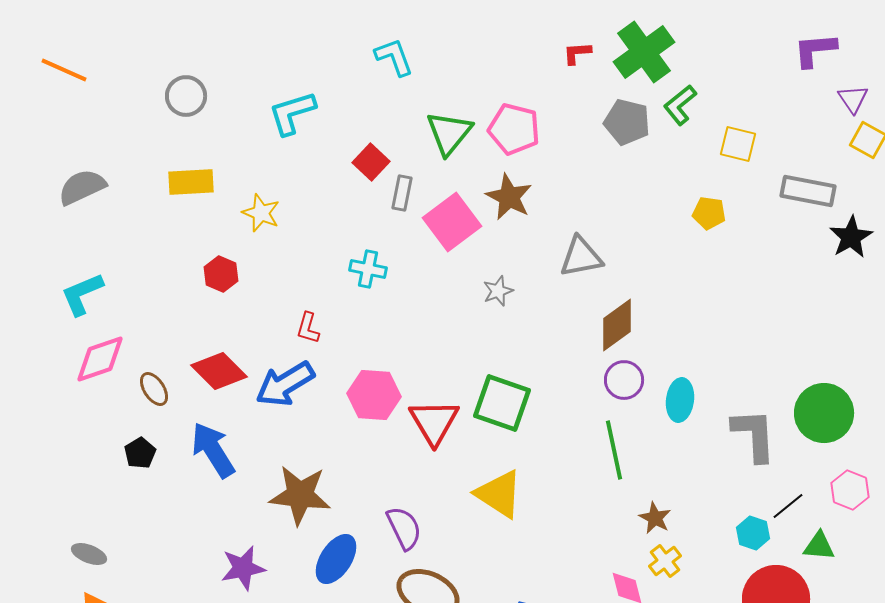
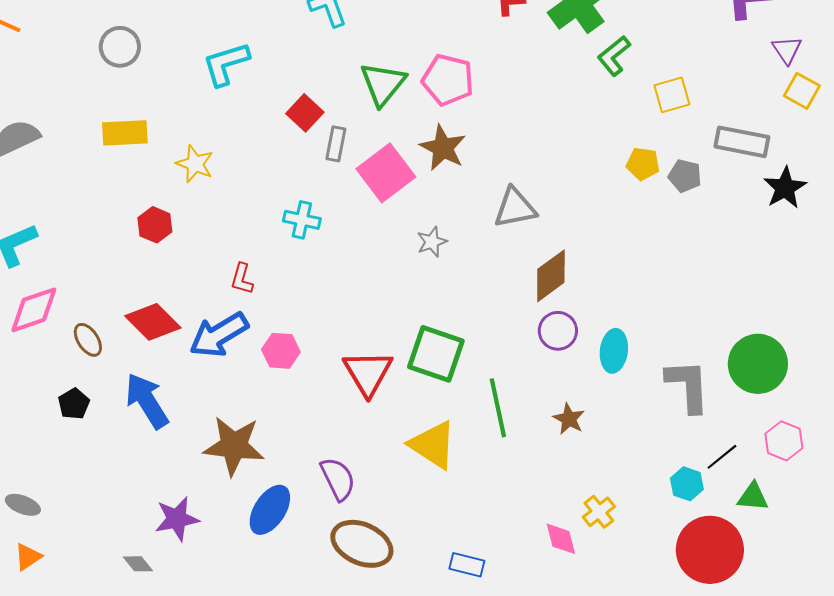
gray pentagon: (627, 122) -> (685, 176), moved, size x0.7
yellow square: (738, 144) -> (672, 95), turned -30
pink hexagon: (374, 395) -> (281, 351), moved, size x0.7
green line: (614, 450) -> (498, 408), moved
brown star: (655, 518) -> (569, 419), moved

